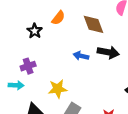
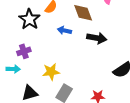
black star: (35, 31) -> (29, 19), size x1.5
blue arrow: (81, 56) -> (64, 30), moved

